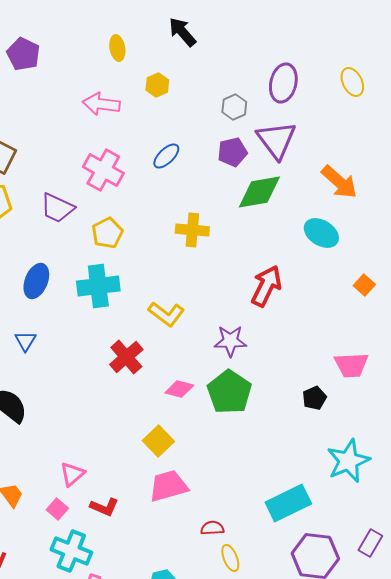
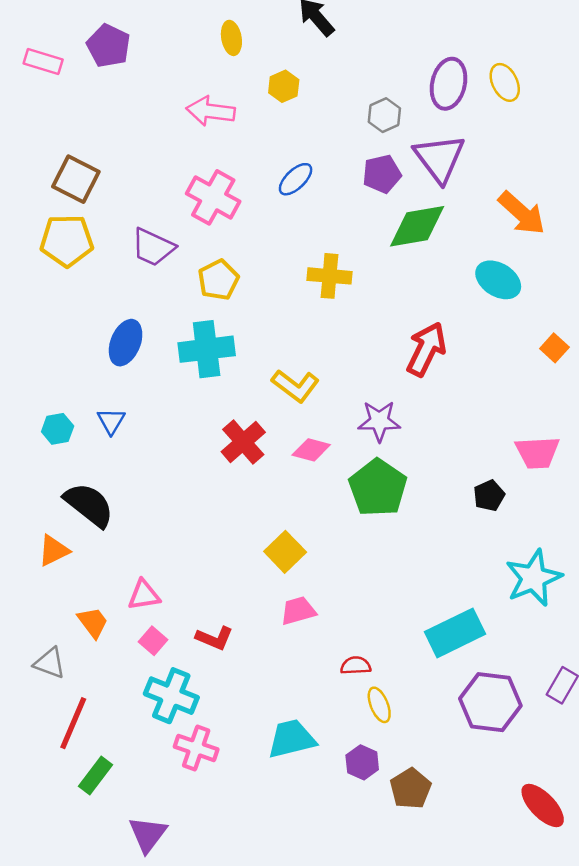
yellow ellipse: (352, 82) -> (505, 82), moved
pink diamond: (179, 389) -> (311, 450), moved
pink triangle: (72, 474) -> (144, 595), moved, turned 32
pink trapezoid: (168, 486) -> (298, 611), size x0.7

